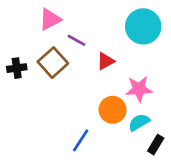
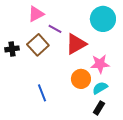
red triangle: (106, 61) -> (76, 44), size x1.6
blue line: (81, 140) -> (42, 93), moved, turned -54
black rectangle: (156, 145) -> (99, 108), moved

